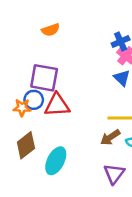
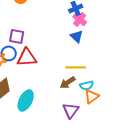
purple square: (44, 78) -> (17, 36), size x0.7

